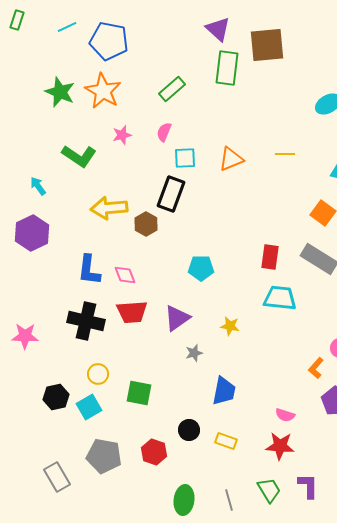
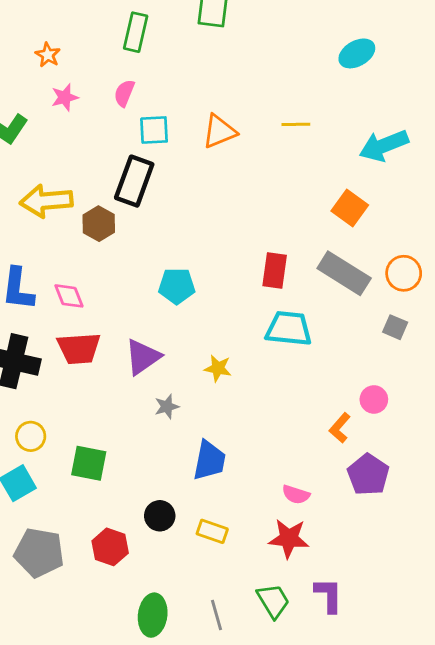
green rectangle: (172, 89) -> (136, 32), turned -36
orange star: (103, 91) -> (48, 55), moved, size x0.5

